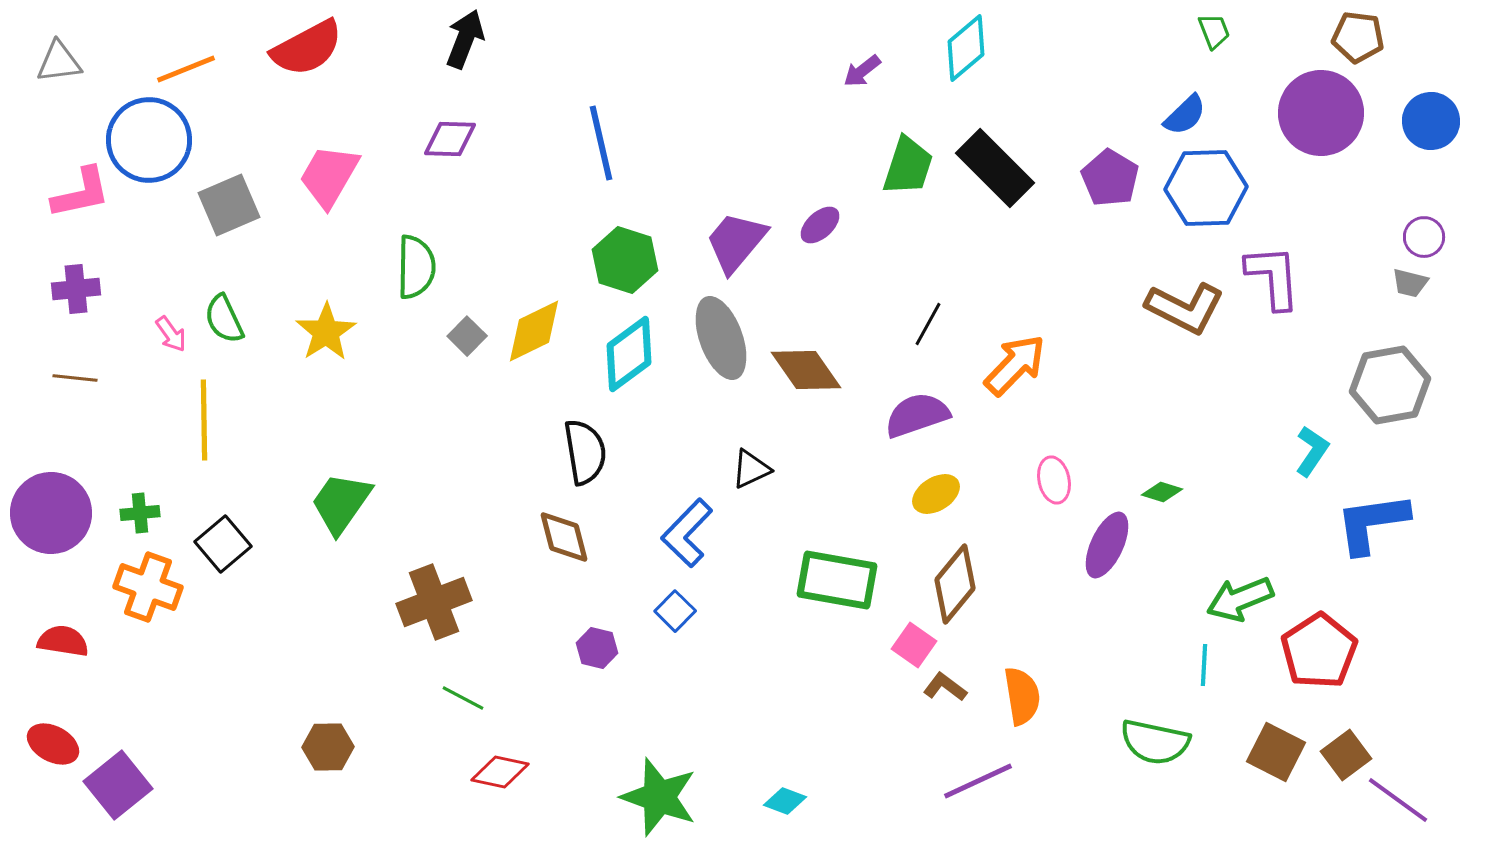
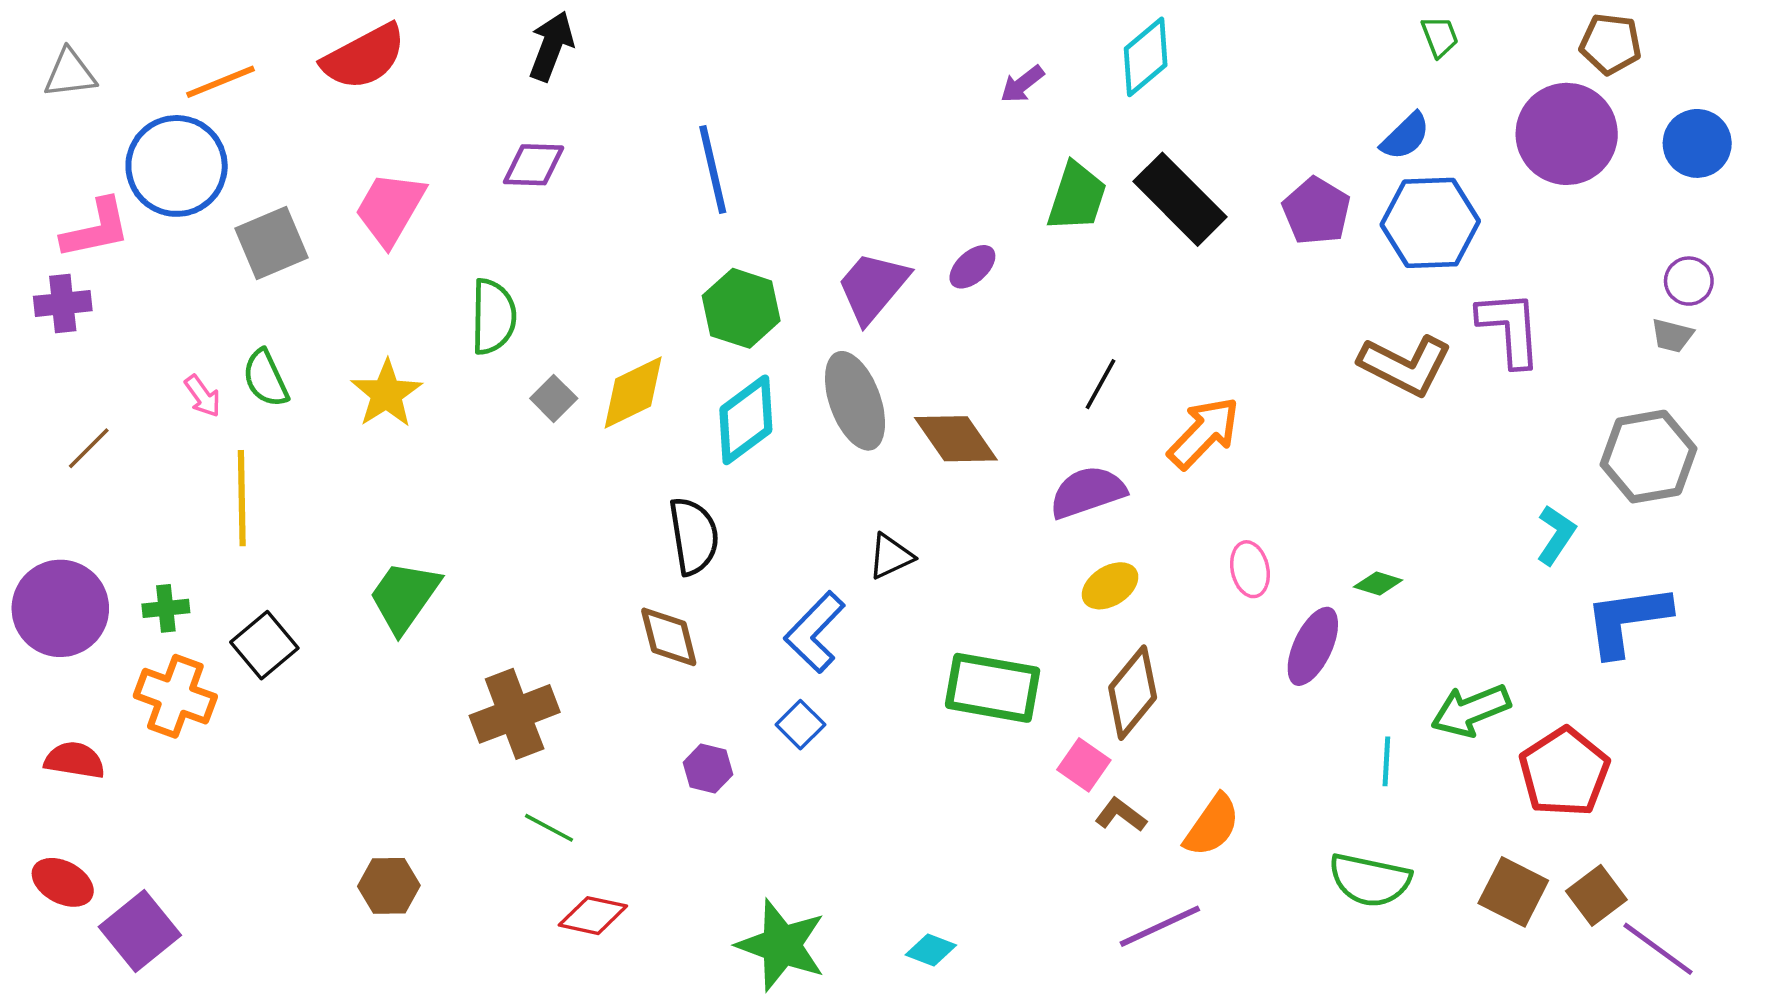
purple cross: (76, 289) -> (63, 304), moved
brown line: (75, 378) -> (89, 448), turned -51
cyan line: (1204, 665) -> (1386, 761), moved
orange semicircle: (1022, 696) -> (1212, 825), turned 44

